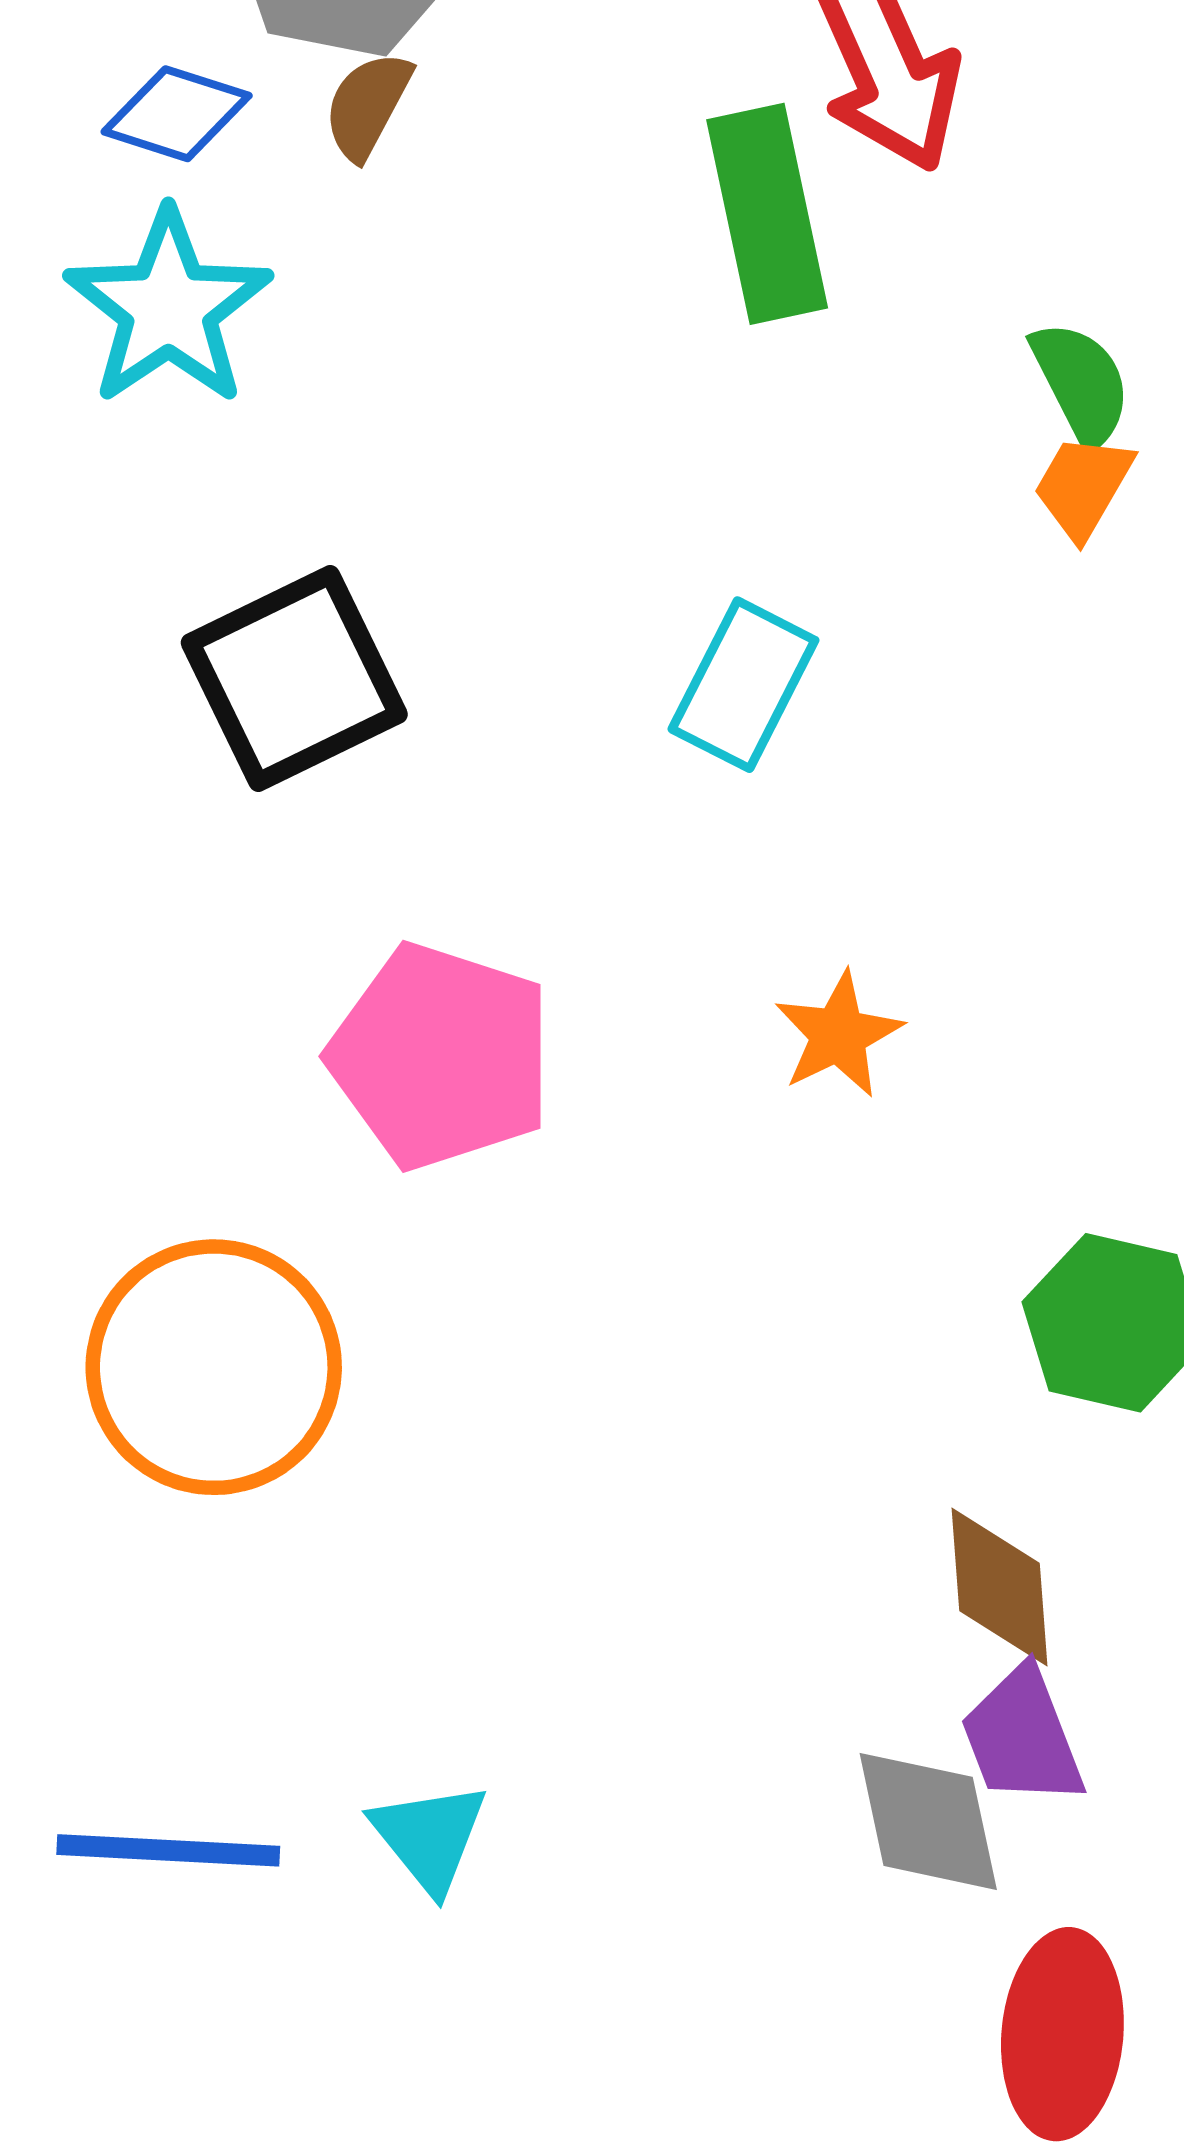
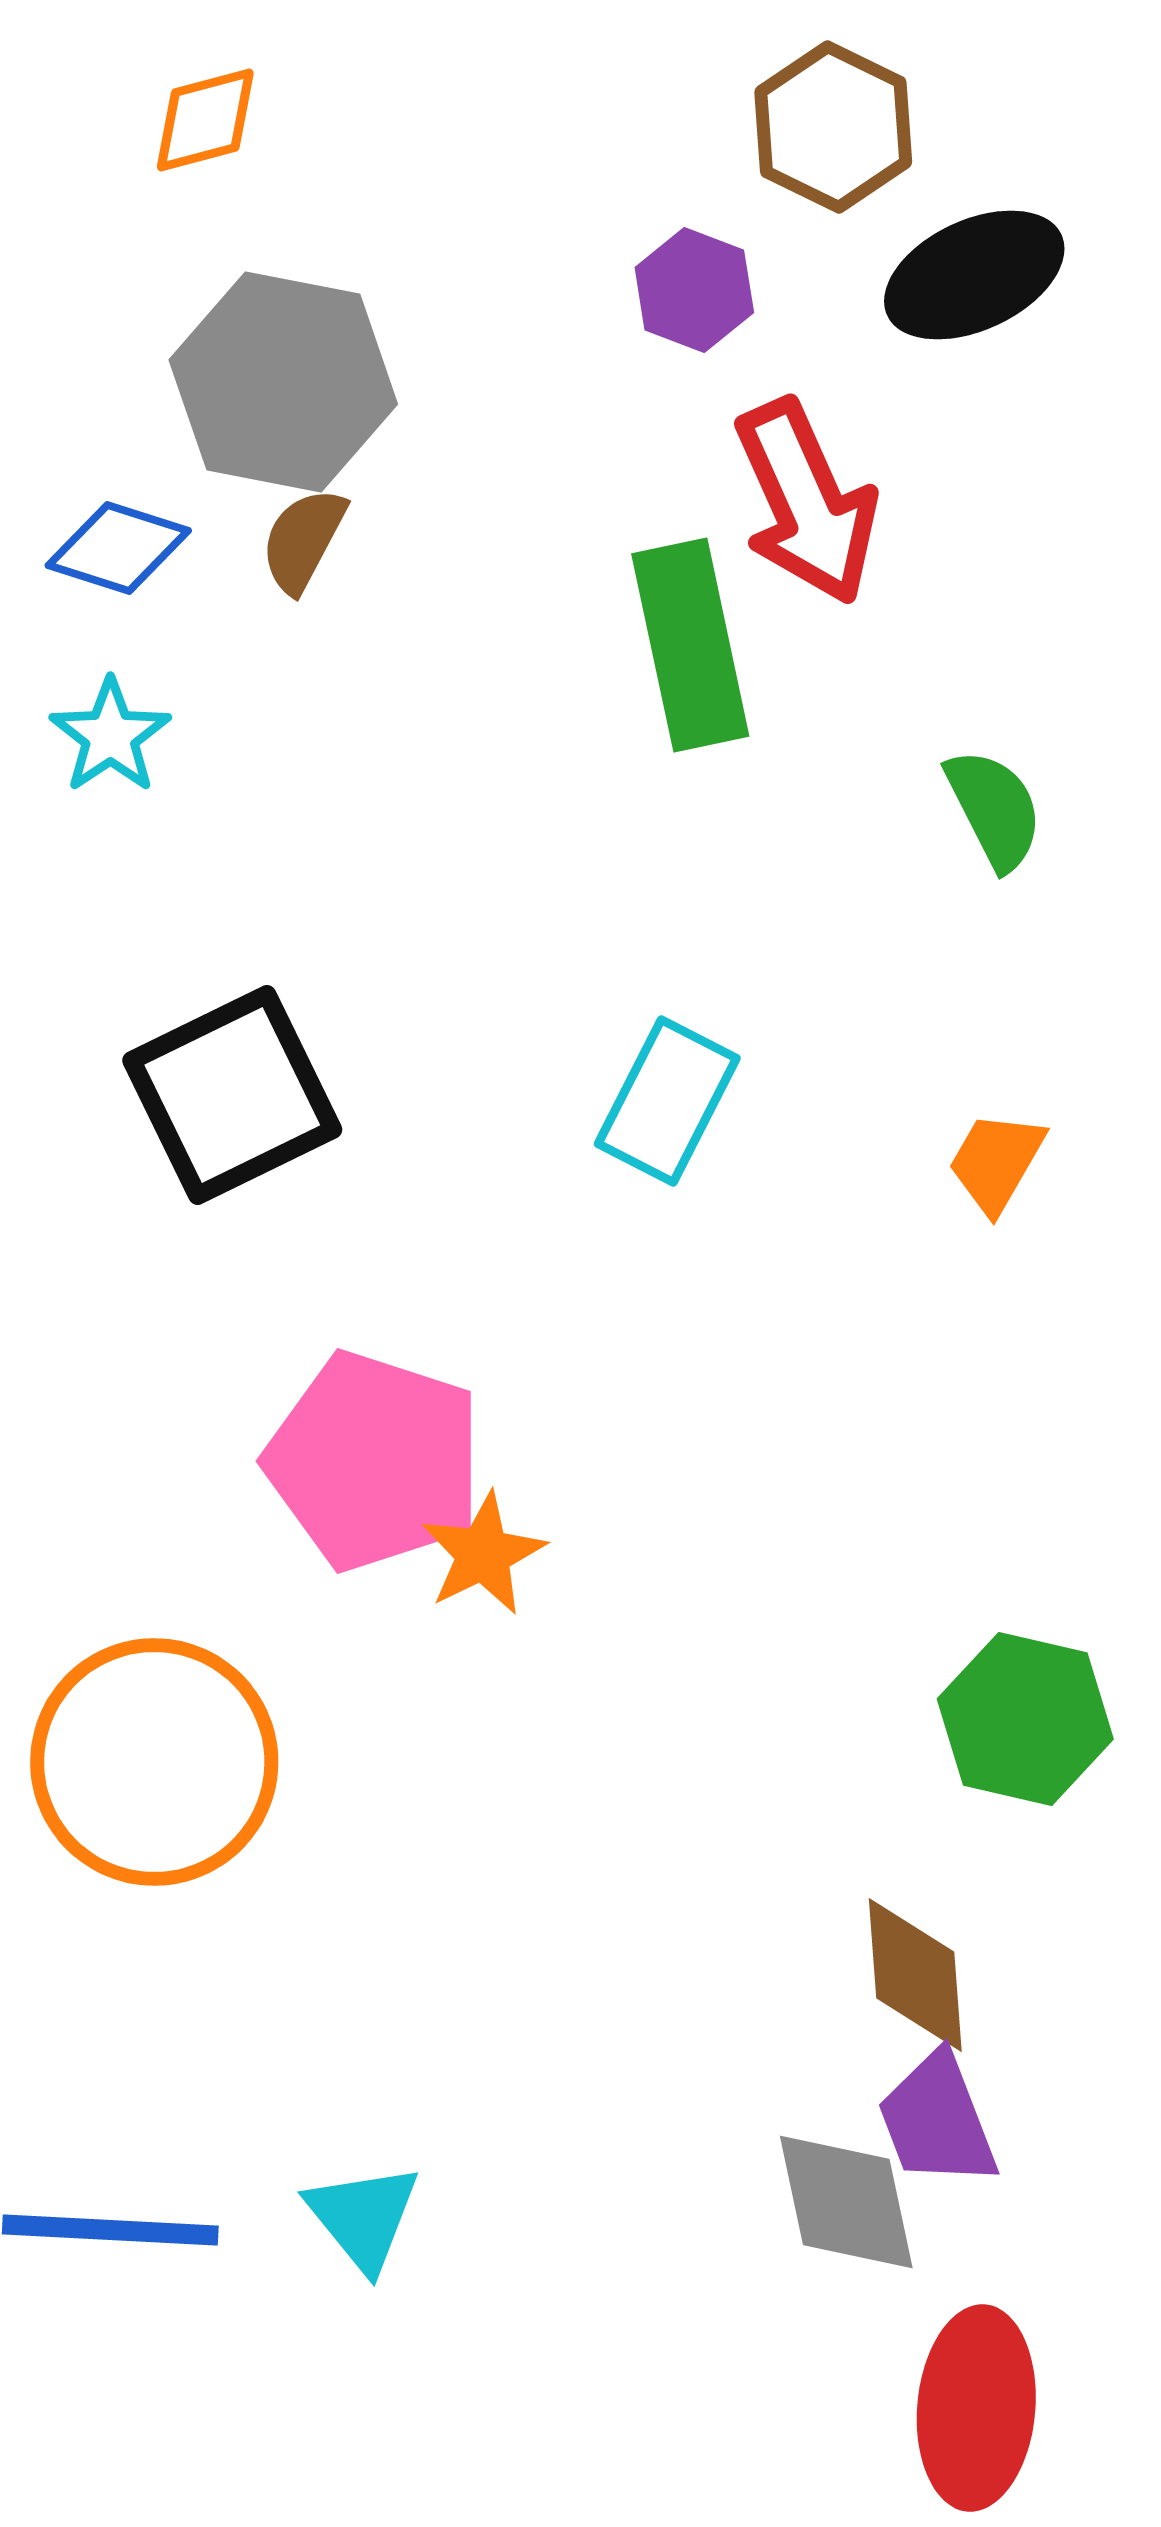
cyan star: (168, 308) -> (110, 736), size x0.6
orange trapezoid: (1083, 486) -> (996, 1162), moved
orange star: (838, 1035) -> (483, 1554), moved

